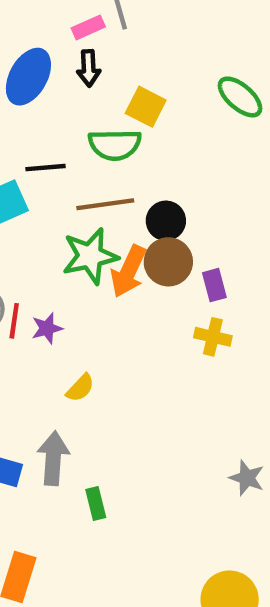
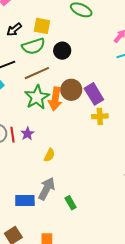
black arrow: (89, 68) -> (14, 30), moved, turned 70
black circle: (166, 221) -> (62, 51), moved
purple rectangle: (214, 285) -> (94, 94), size x1.5
gray arrow: (53, 458) -> (47, 189), turned 40

